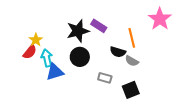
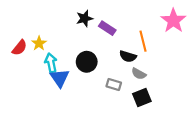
black star: (78, 31) -> (85, 18), moved, size x0.7
red semicircle: (30, 52) -> (20, 48), moved
gray semicircle: (132, 61) -> (139, 74), moved
blue triangle: (55, 72) -> (60, 78), turned -48

